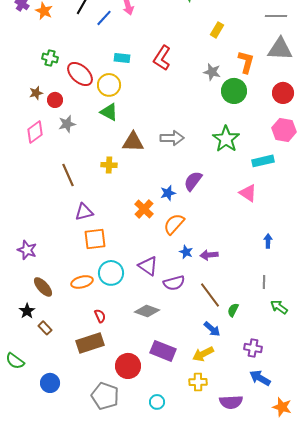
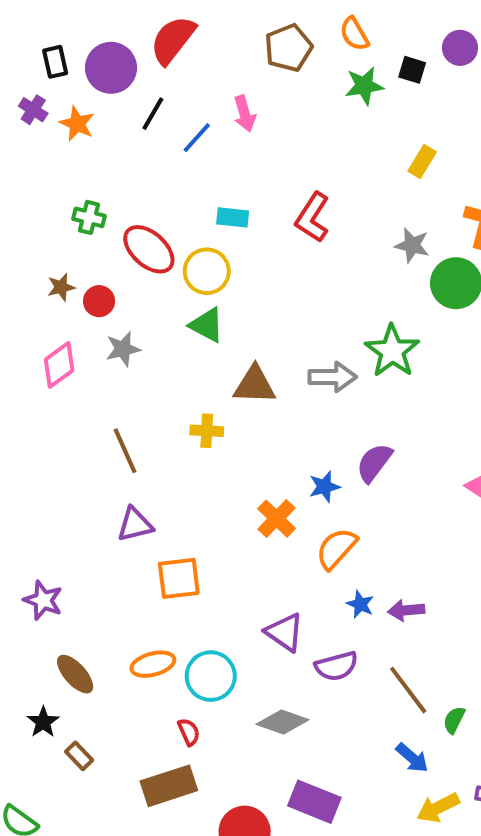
green star: (226, 139) -> (392, 351), moved
purple triangle: (84, 212) -> (135, 525), moved
cyan circle: (111, 273) -> (211, 676), moved
yellow arrow: (203, 354) -> (438, 808), moved

